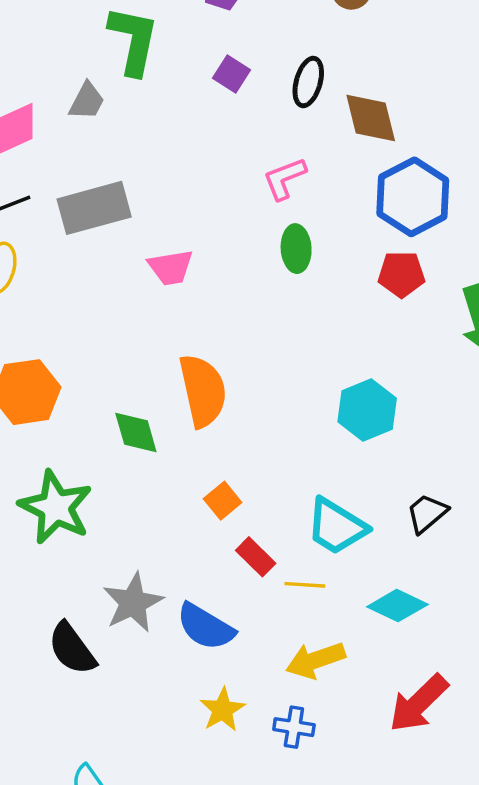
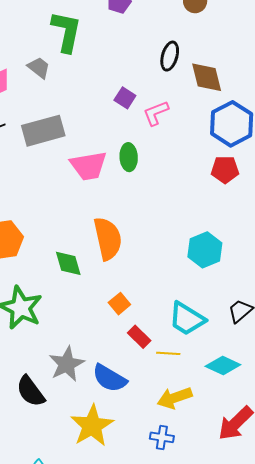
purple square: (232, 74) -> (125, 98), moved
gray trapezoid: (87, 101) -> (39, 68), turned -80
green ellipse: (296, 249) -> (129, 157), moved
pink trapezoid: (171, 267) -> (89, 166), size x1.4
yellow star: (222, 710) -> (92, 426), moved, size x1.6

